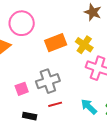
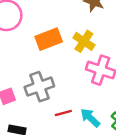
red line: (55, 104) -> (63, 113), moved

